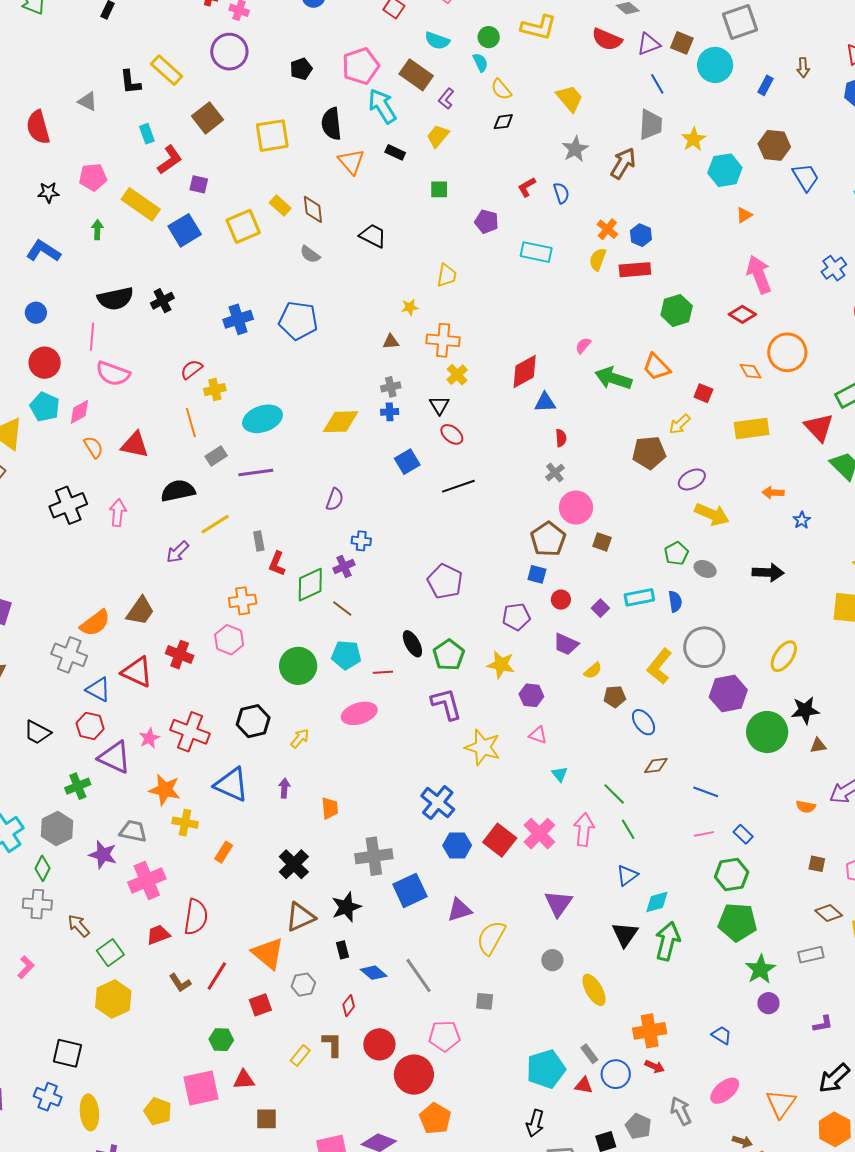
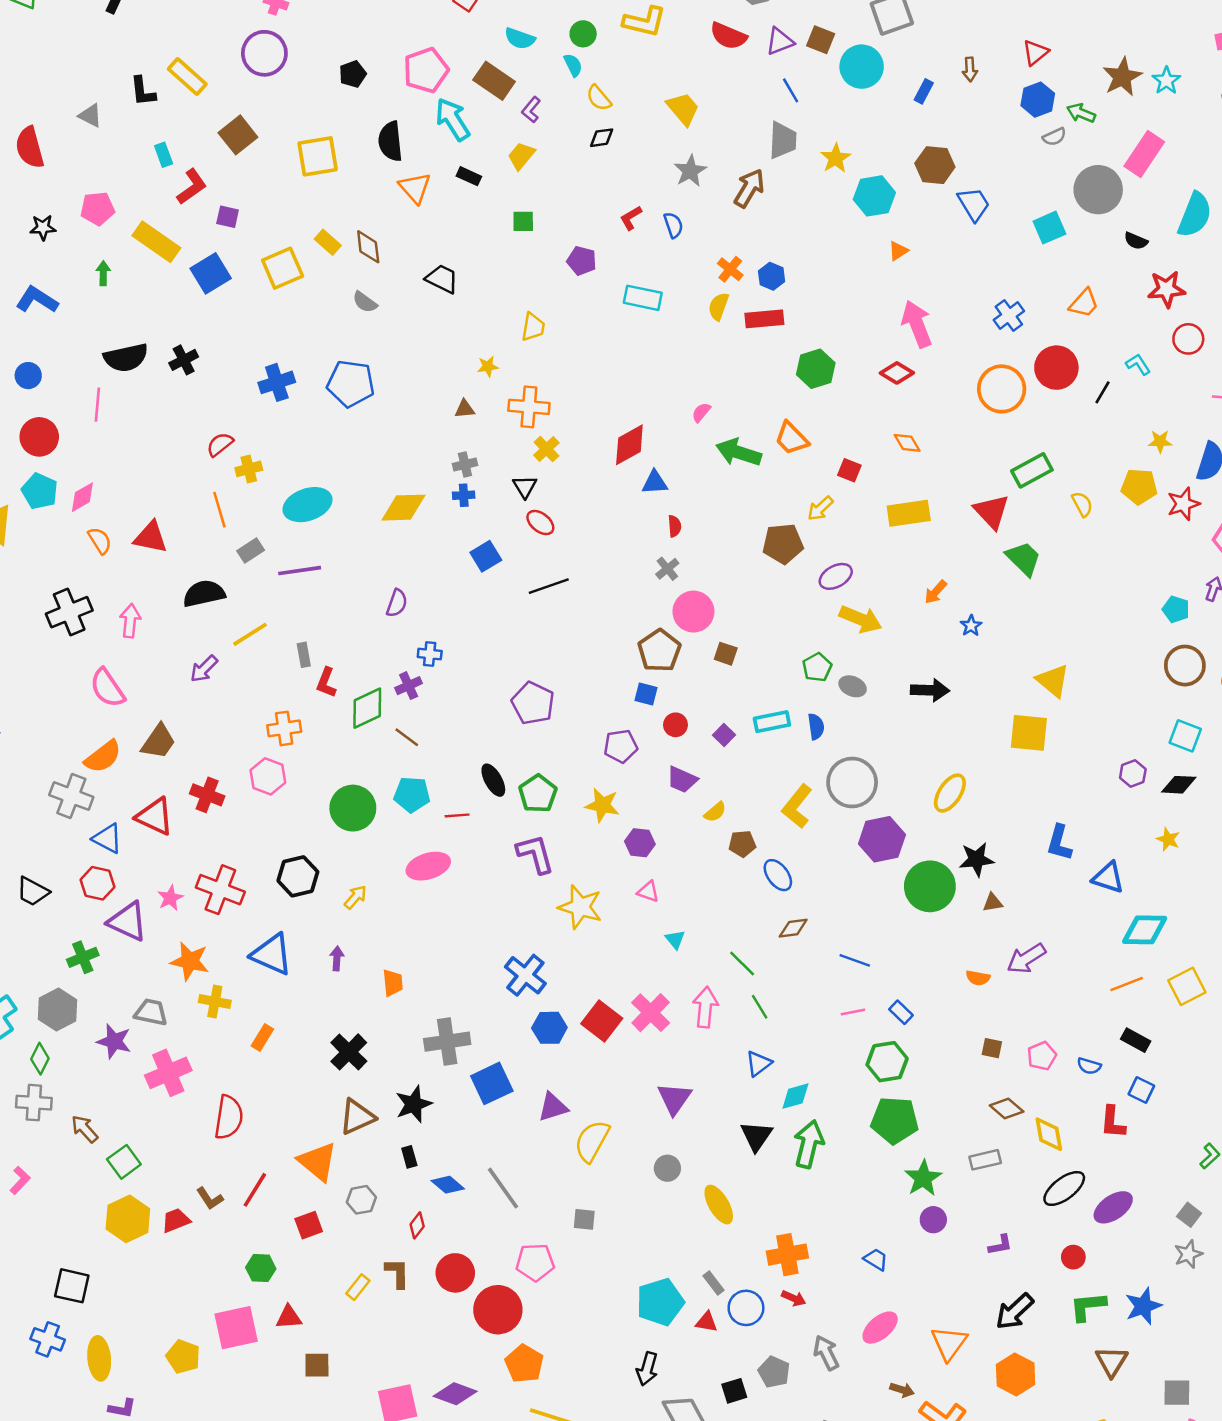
orange circle: (787, 352) -> (1002, 389), moved
pink semicircle: (113, 374) -> (107, 688), moved, turned 36
orange arrow: (773, 493) -> (936, 592), turned -50
red trapezoid: (158, 935) -> (176, 1220), moved

